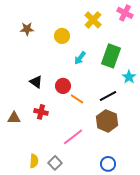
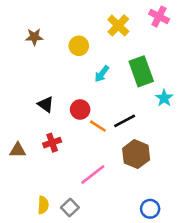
green rectangle: (111, 56) -> (141, 71), turned -40
black line: (108, 96) -> (125, 121), moved
red cross: (41, 112) -> (52, 143), turned -32
blue circle: (108, 164) -> (150, 209), moved

